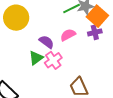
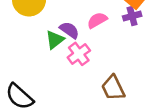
green triangle: (36, 58) -> (55, 40), moved

